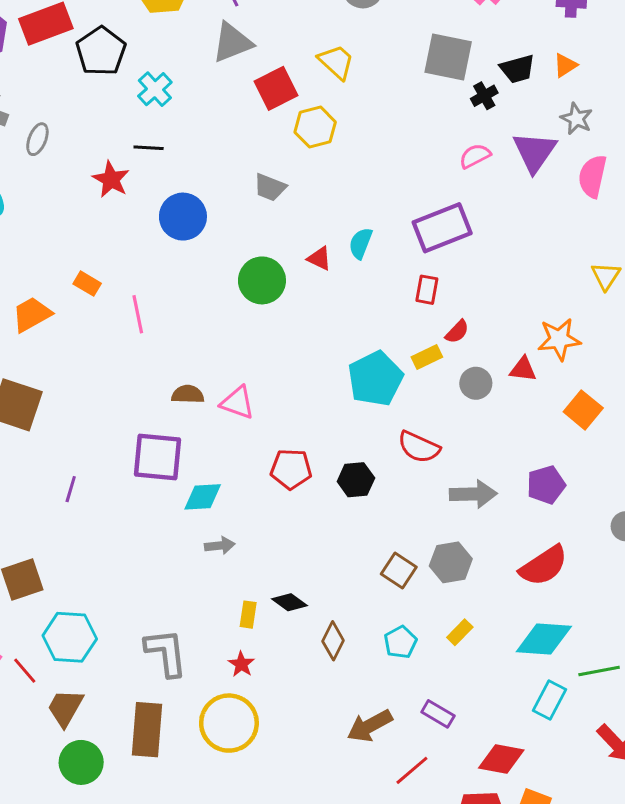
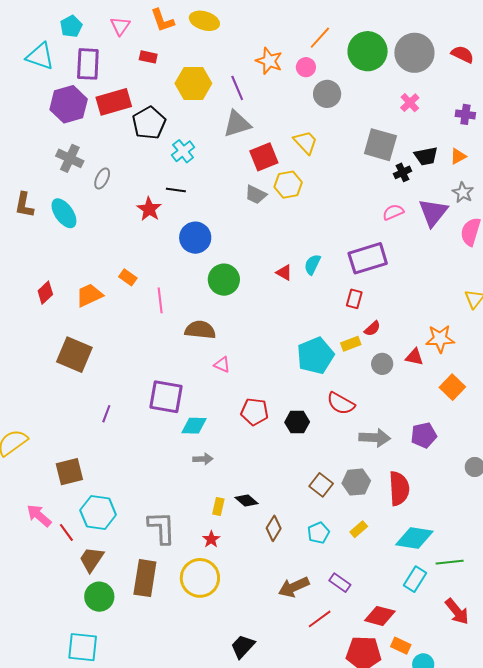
gray trapezoid: (270, 187) -> (256, 195), moved
green circle: (262, 280) -> (224, 280), moved
brown semicircle: (188, 394) -> (200, 330), moved, size x1.4
pink triangle: (237, 403) -> (222, 365), size x0.7
red semicircle: (544, 566) -> (399, 488), moved, turned -64

